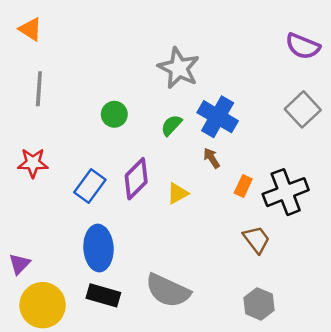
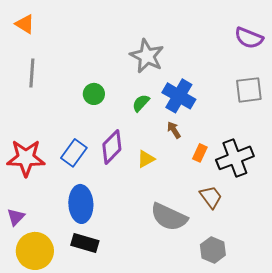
gray square: (303, 109) -> (249, 90), turned 36
red star: (33, 163) -> (26, 158), moved, size x1.5
gray semicircle: (168, 291) -> (169, 217), moved

